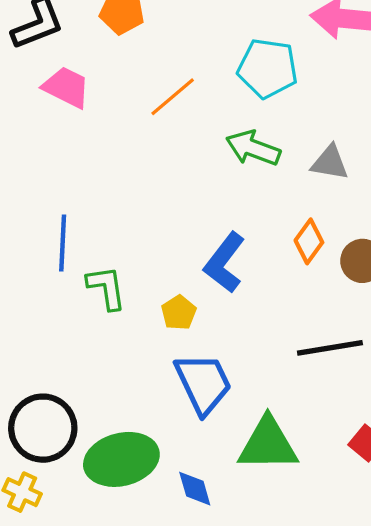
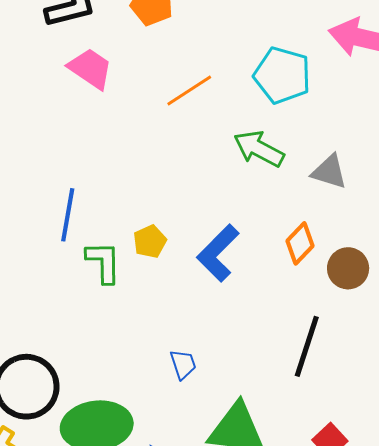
yellow pentagon: (179, 313) -> (150, 241), moved
black line: (330, 348) -> (307, 346), turned -70
blue trapezoid: (203, 383) -> (183, 364), size x0.5

